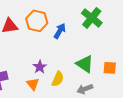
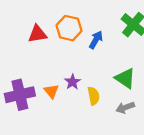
yellow semicircle: (58, 79) -> (94, 96), turned -35
orange triangle: (33, 84) -> (51, 91), moved

